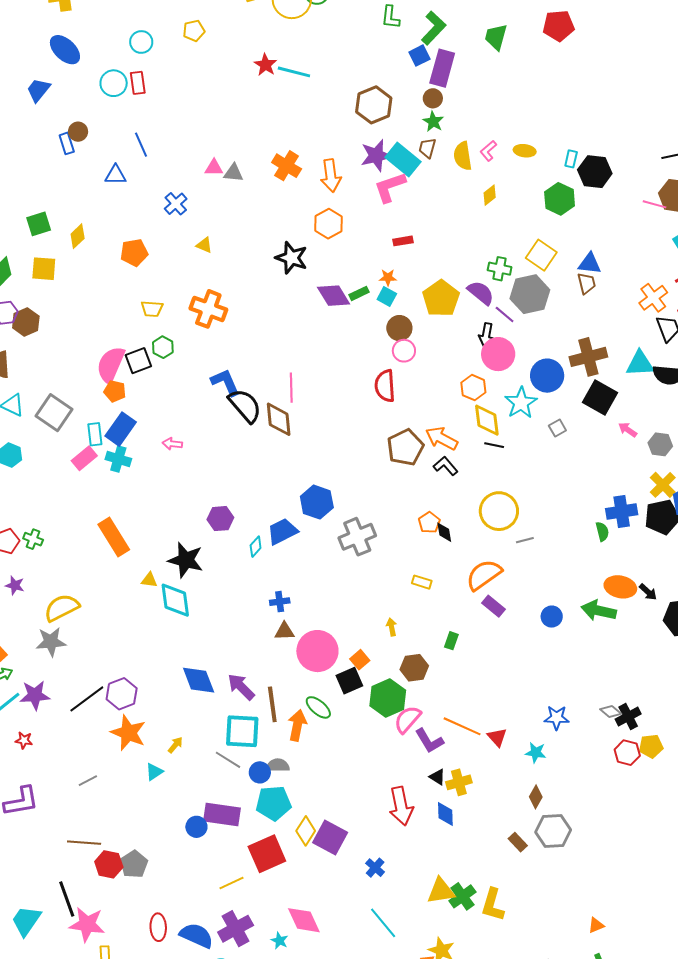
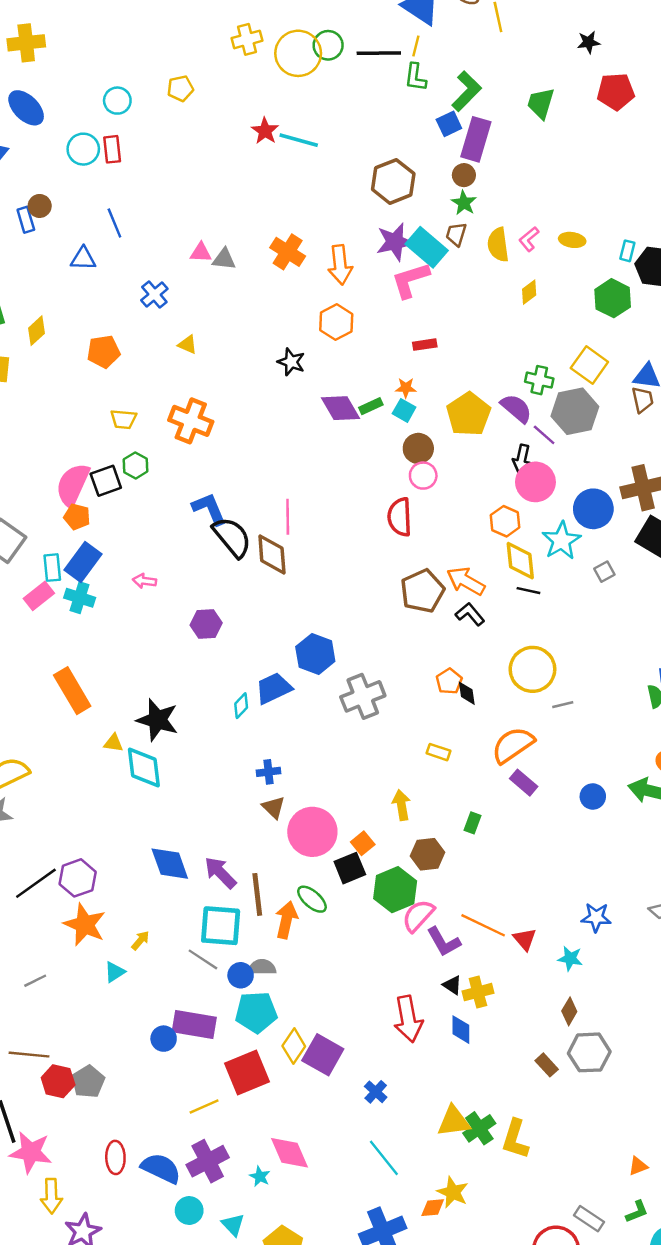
black star: (291, 258) -> (291, 362), size x0.7
purple hexagon: (220, 519) -> (206, 624), moved
yellow arrow: (392, 627) -> (401, 805), size x1.4
brown triangle: (284, 631) -> (274, 807), turned 45

